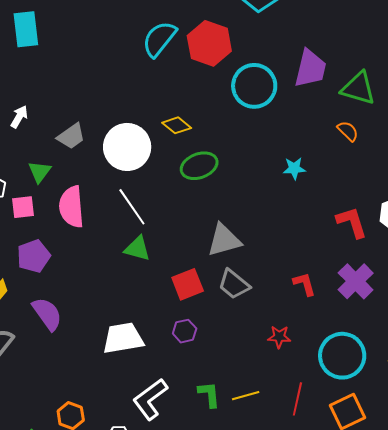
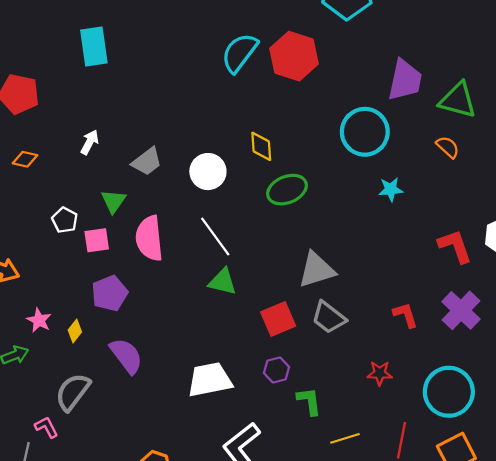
cyan circle: (254, 86) -> (365, 132), moved
yellow diamond: (177, 125) -> (261, 146), turned 48
white circle: (127, 147) -> (208, 172), size x0.7
green L-shape: (209, 394) -> (309, 401), moved

